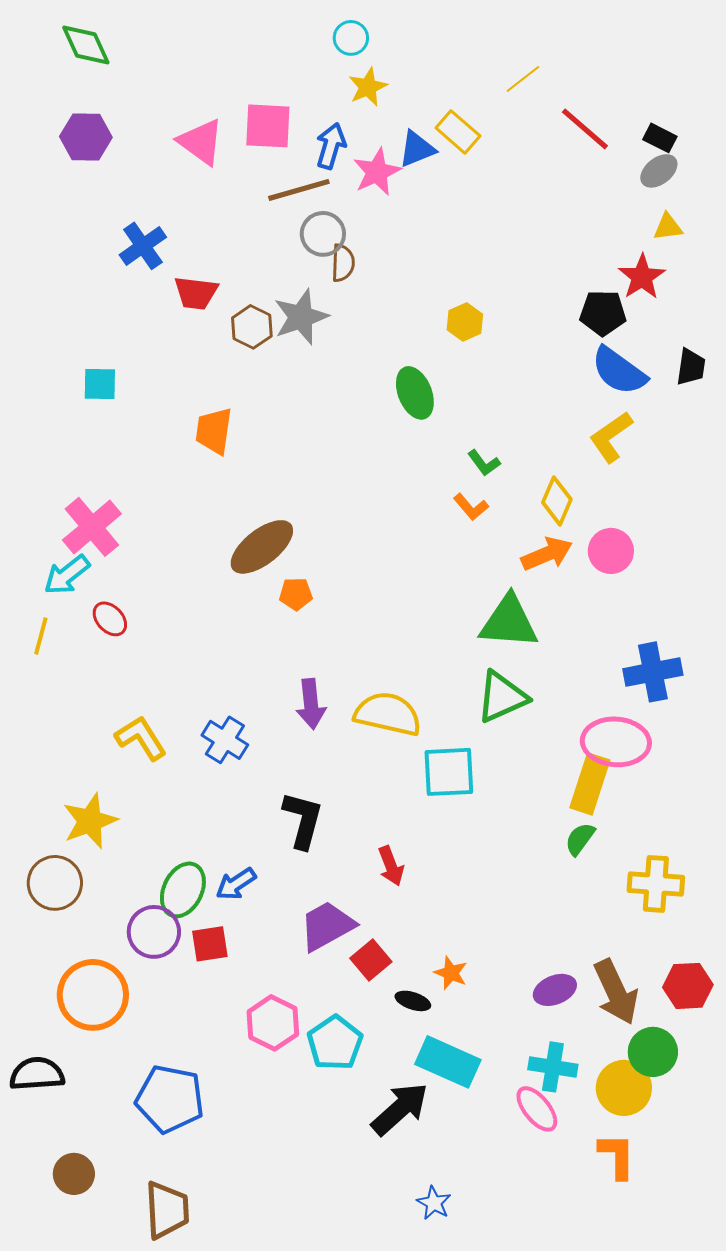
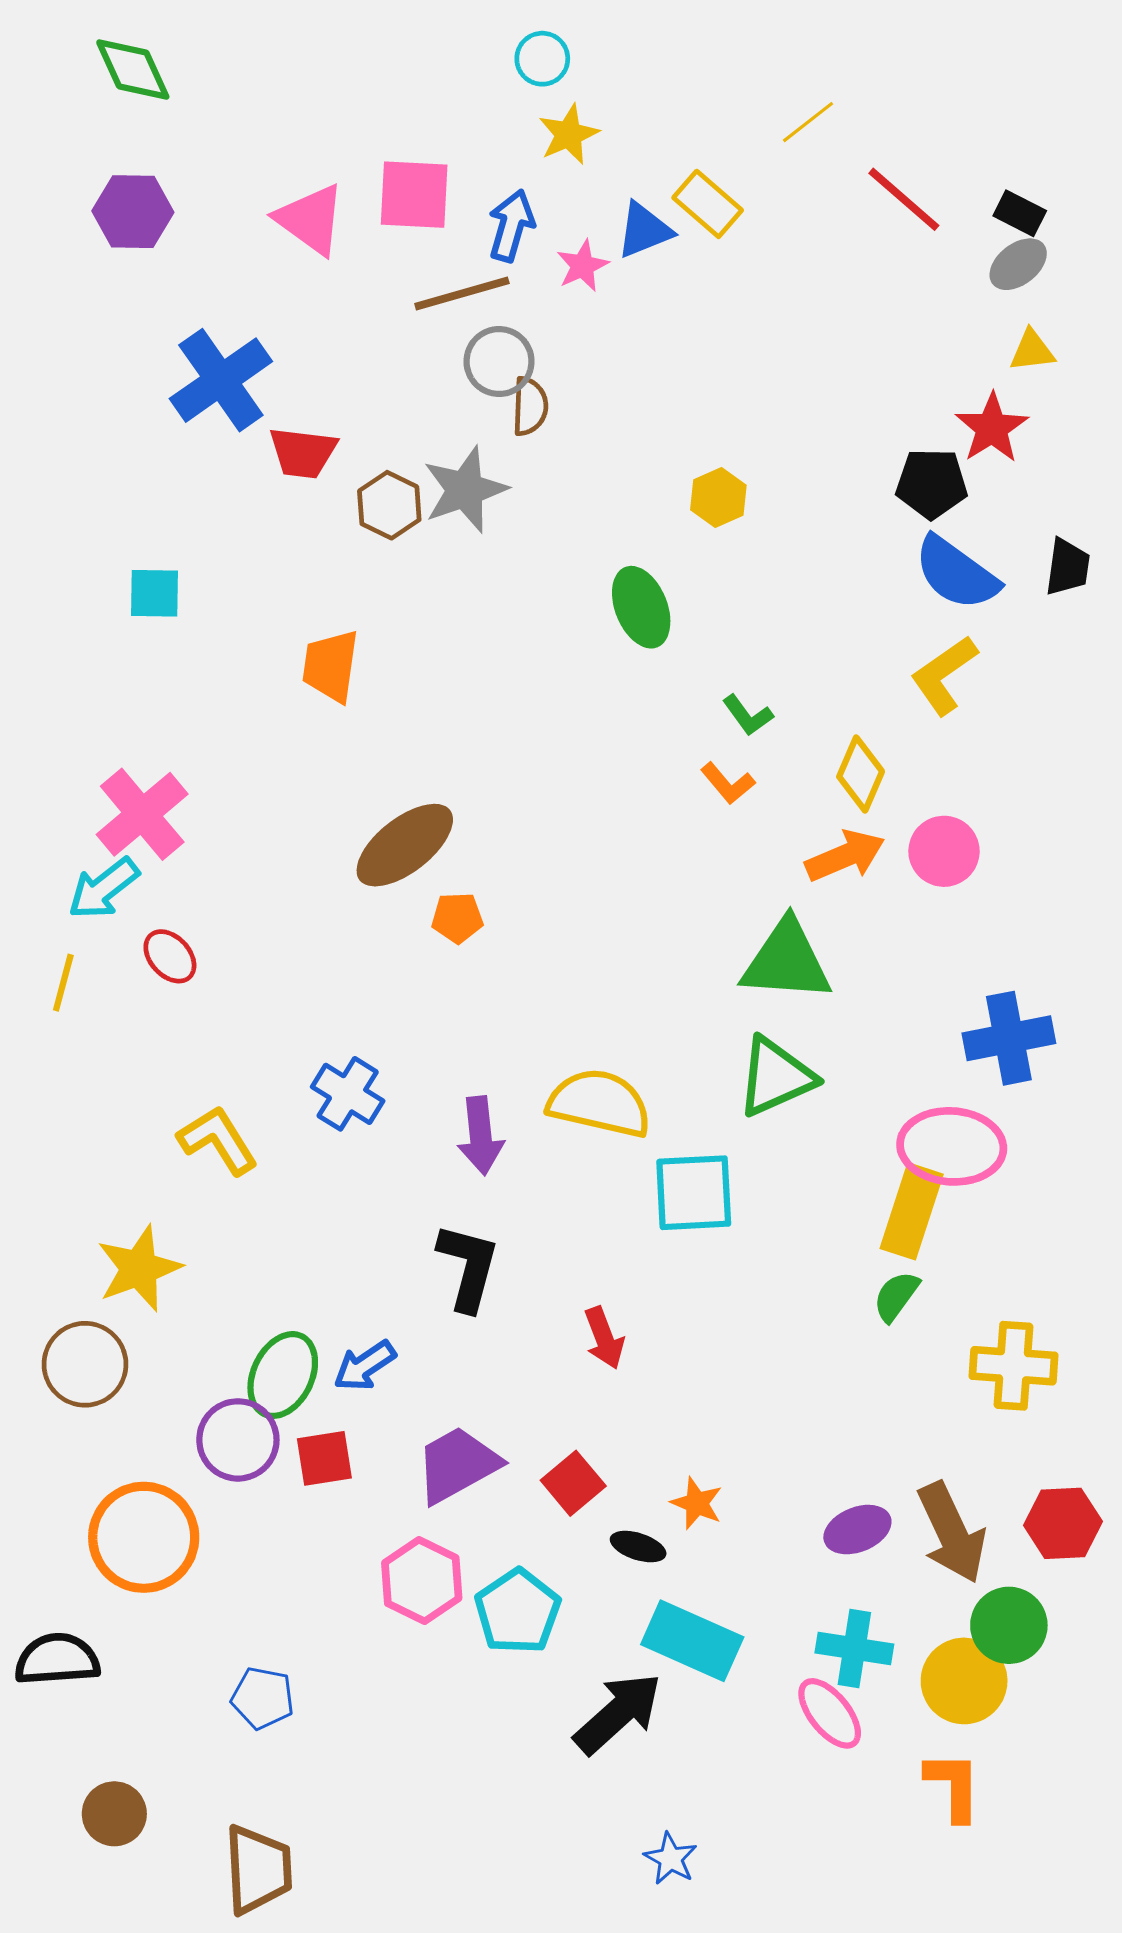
pink star: (377, 172) -> (582, 266), size x0.7
blue cross: (143, 246) -> (221, 380), size x1.4
purple arrow: (311, 704) -> (480, 1136), moved
blue cross: (225, 740) -> (348, 1094), moved
purple trapezoid: (327, 926) -> (457, 1465), moved
blue pentagon: (170, 1099) -> (263, 1698), size x0.6

